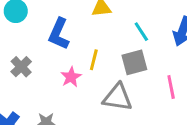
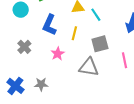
cyan line: (141, 32) -> (96, 15), moved
yellow line: (94, 60) -> (74, 33), moved

